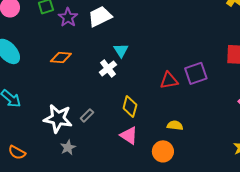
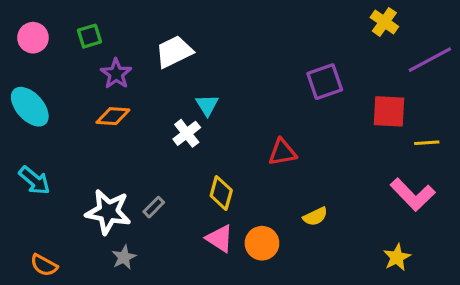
purple star: (68, 17) -> (116, 74), moved
purple square: (196, 73) -> (325, 82), moved
yellow semicircle: (175, 125) -> (315, 217), moved, turned 147
orange circle: (163, 151) -> (262, 243), moved

